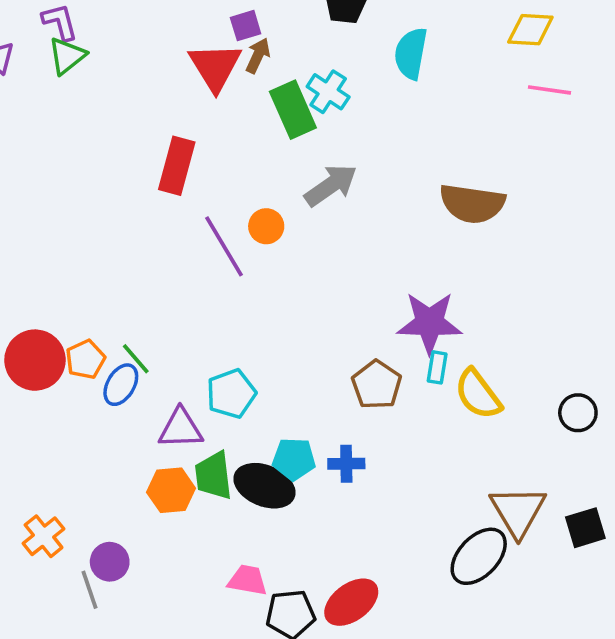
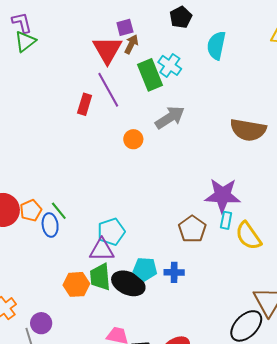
red rectangle: (177, 166) -> (85, 104), size x0.7
purple line: (224, 246) -> (108, 90), moved
blue ellipse: (121, 385) -> (50, 225), turned -40
purple triangle: (181, 429) -> (102, 250), moved

